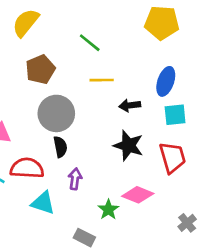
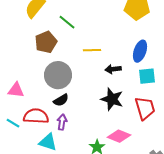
green line: (90, 43) -> (67, 22), moved
black semicircle: (60, 147) -> (61, 100), turned 70
purple arrow: (75, 179) -> (62, 122), moved

